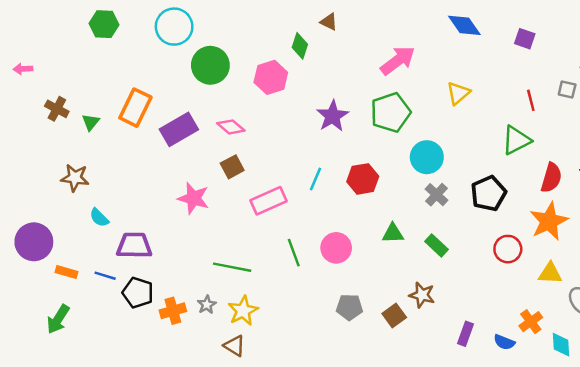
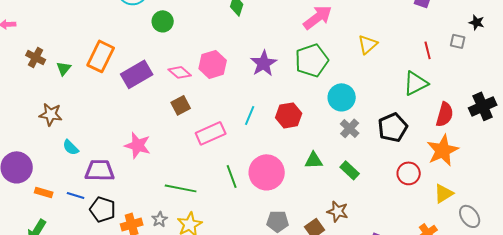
green circle: (210, 65) -> (163, 21), size x0.7
pink hexagon: (271, 77) -> (213, 64), moved
pink star: (193, 198) -> (138, 145), moved
pink circle: (336, 248) -> (267, 172), size x1.4
yellow triangle: (550, 273) -> (444, 193), turned -35

